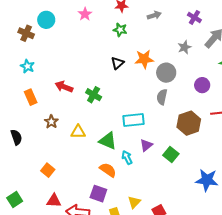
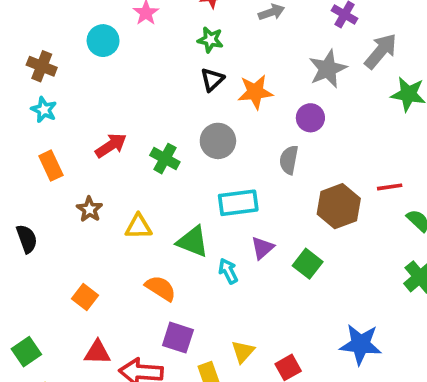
cyan circle: (46, 20) -> (103, 41), moved
brown cross: (26, 33) -> (42, 66), moved
gray star: (184, 47) -> (328, 69), size x1.5
black triangle: (117, 63) -> (212, 80), moved
gray circle: (166, 73) -> (218, 141), moved
purple circle: (202, 85) -> (310, 118), moved
red arrow: (64, 87) -> (111, 145), turned 126
orange semicircle: (108, 170) -> (161, 288), moved
blue star: (207, 180) -> (361, 344), moved

